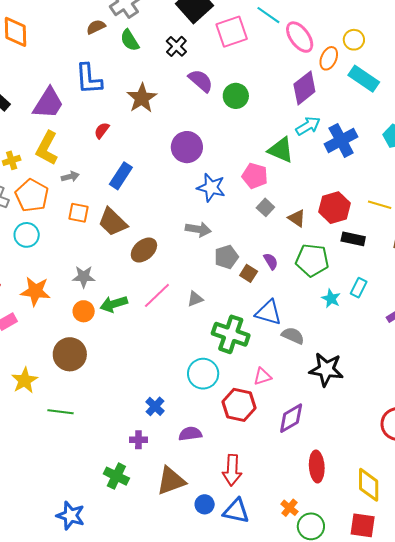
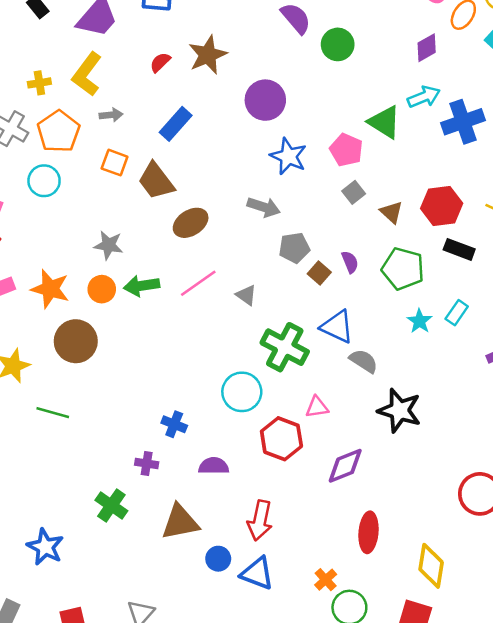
purple diamond: (304, 88) -> (427, 48), size x0.7
brown star: (142, 98) -> (208, 55), moved
orange star: (35, 291) -> (50, 289), moved
gray triangle: (195, 299) -> (246, 295), turned 48
blue cross: (155, 406) -> (174, 424), turned -30

